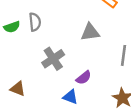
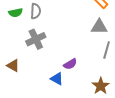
gray triangle: (90, 32) -> (99, 27), moved
gray cross: (53, 59) -> (36, 39), moved

